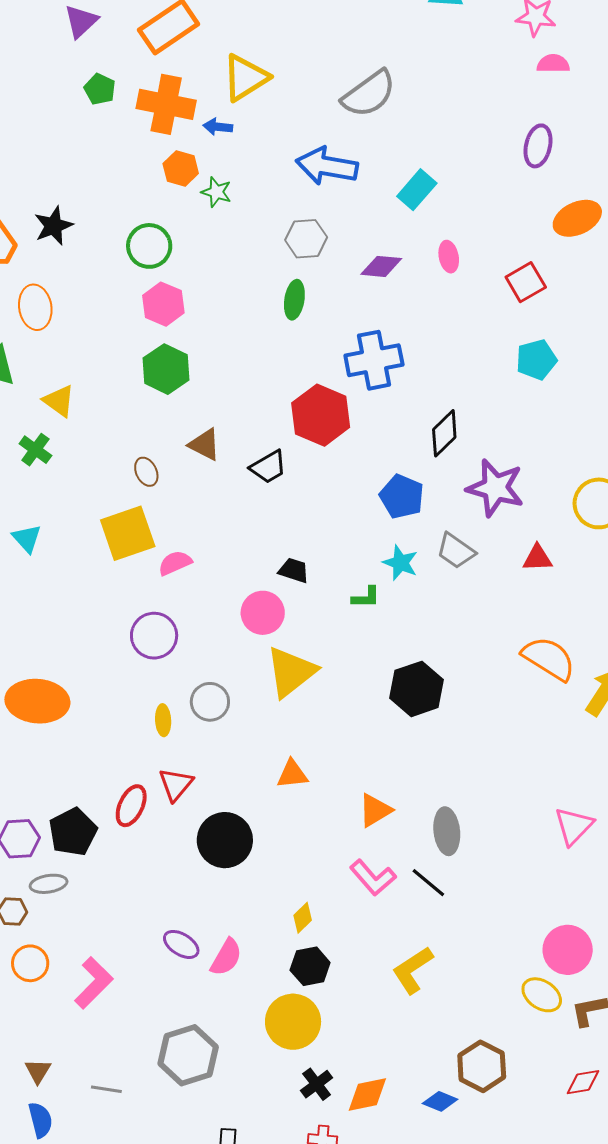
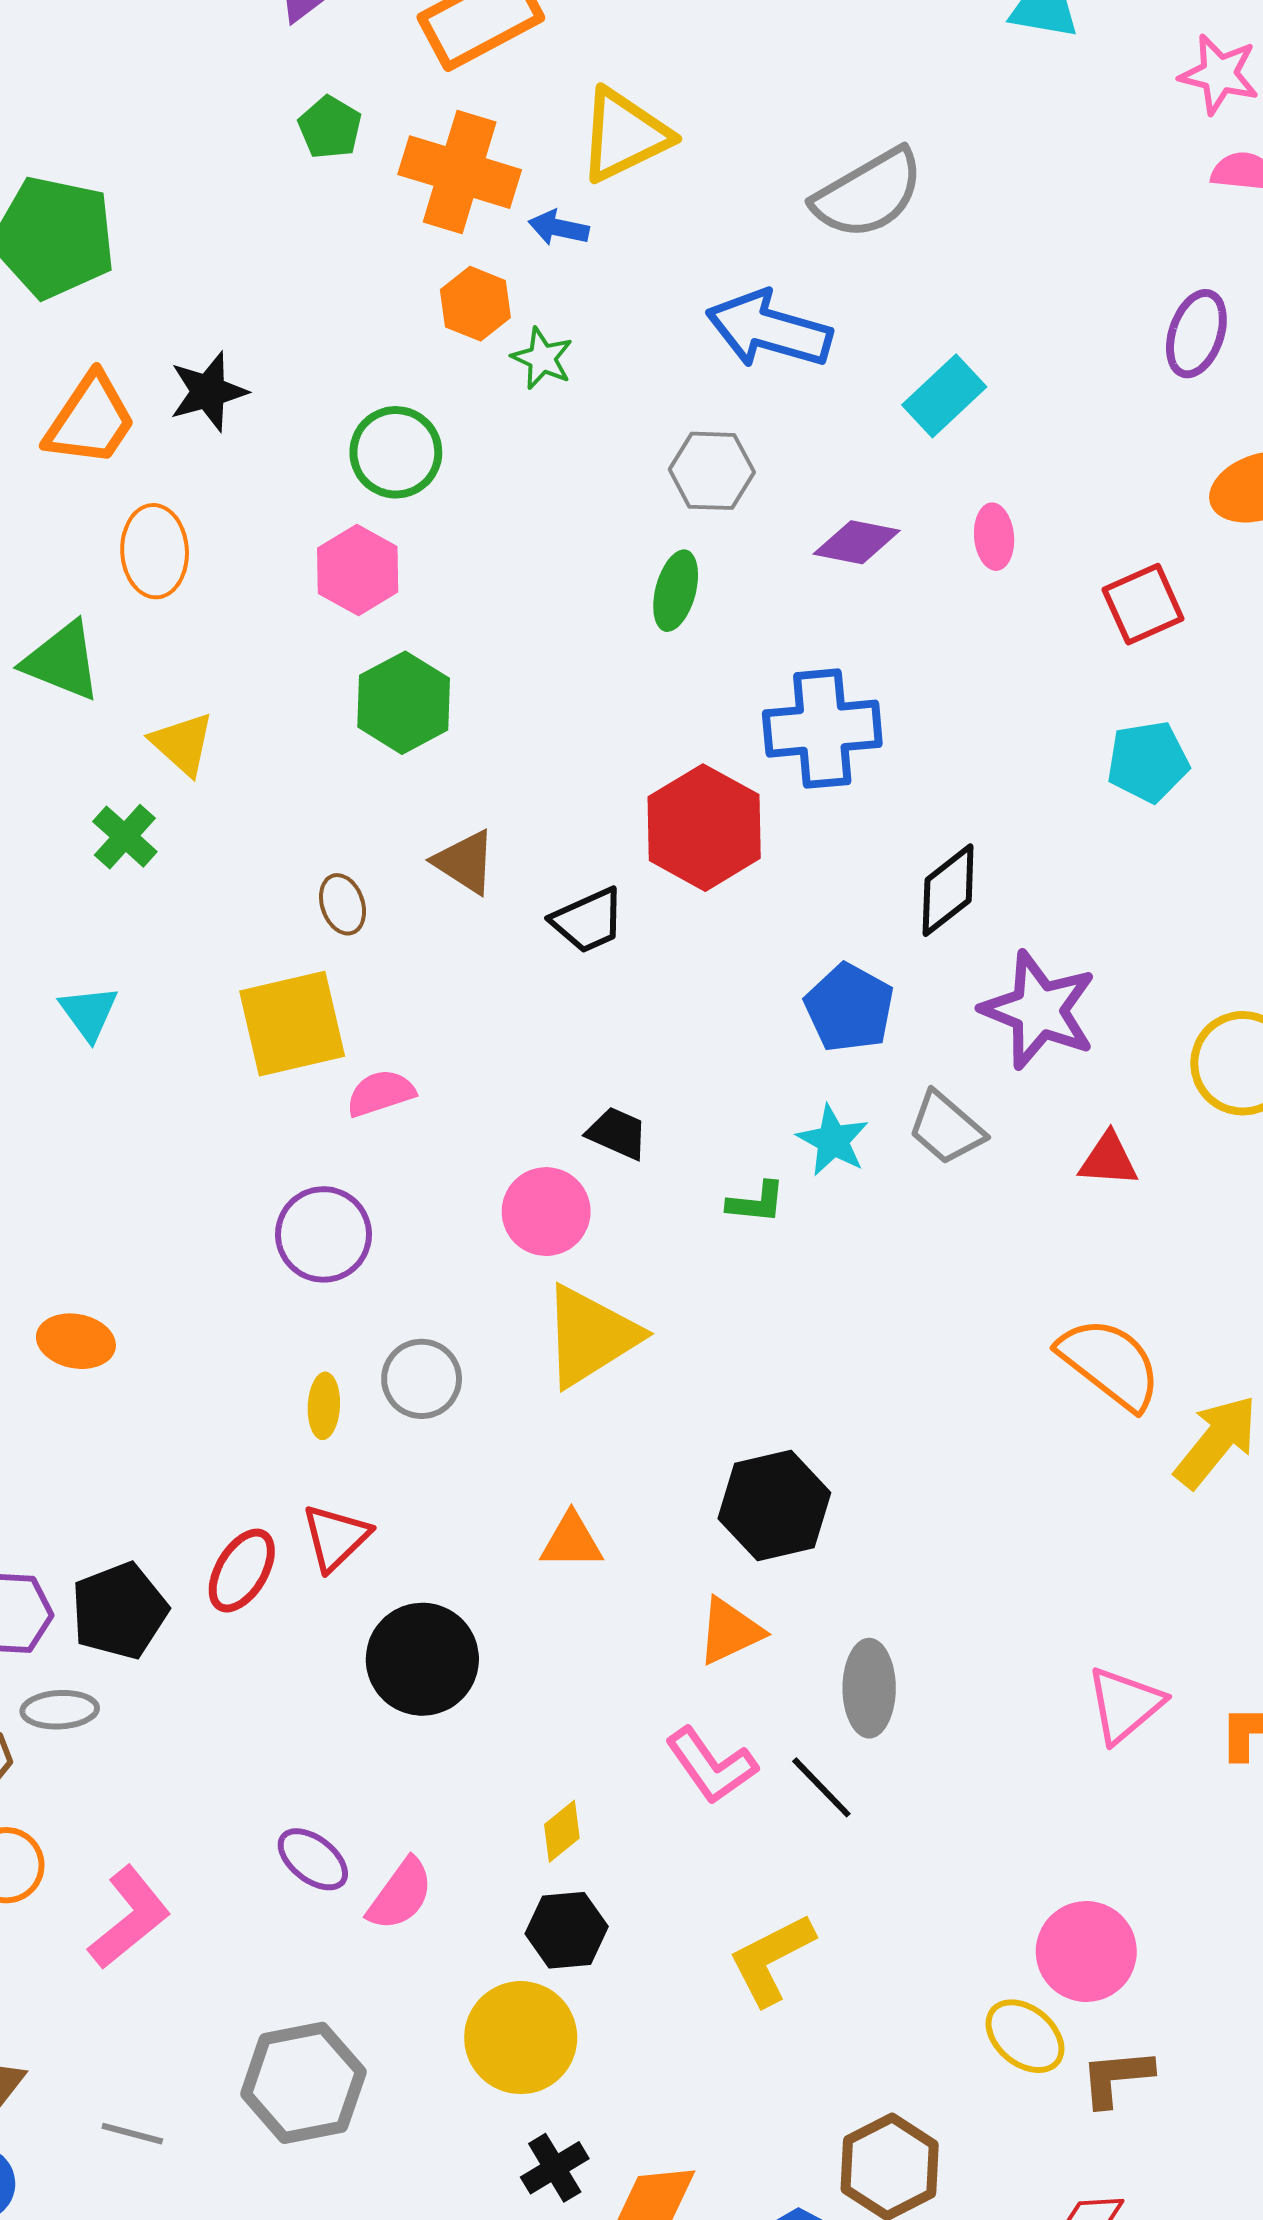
pink hexagon: (163, 304) -> (358, 570), moved
black hexagon: (417, 689) -> (774, 1506), moved
orange ellipse: (37, 701) -> (76, 1341), size x0.6

